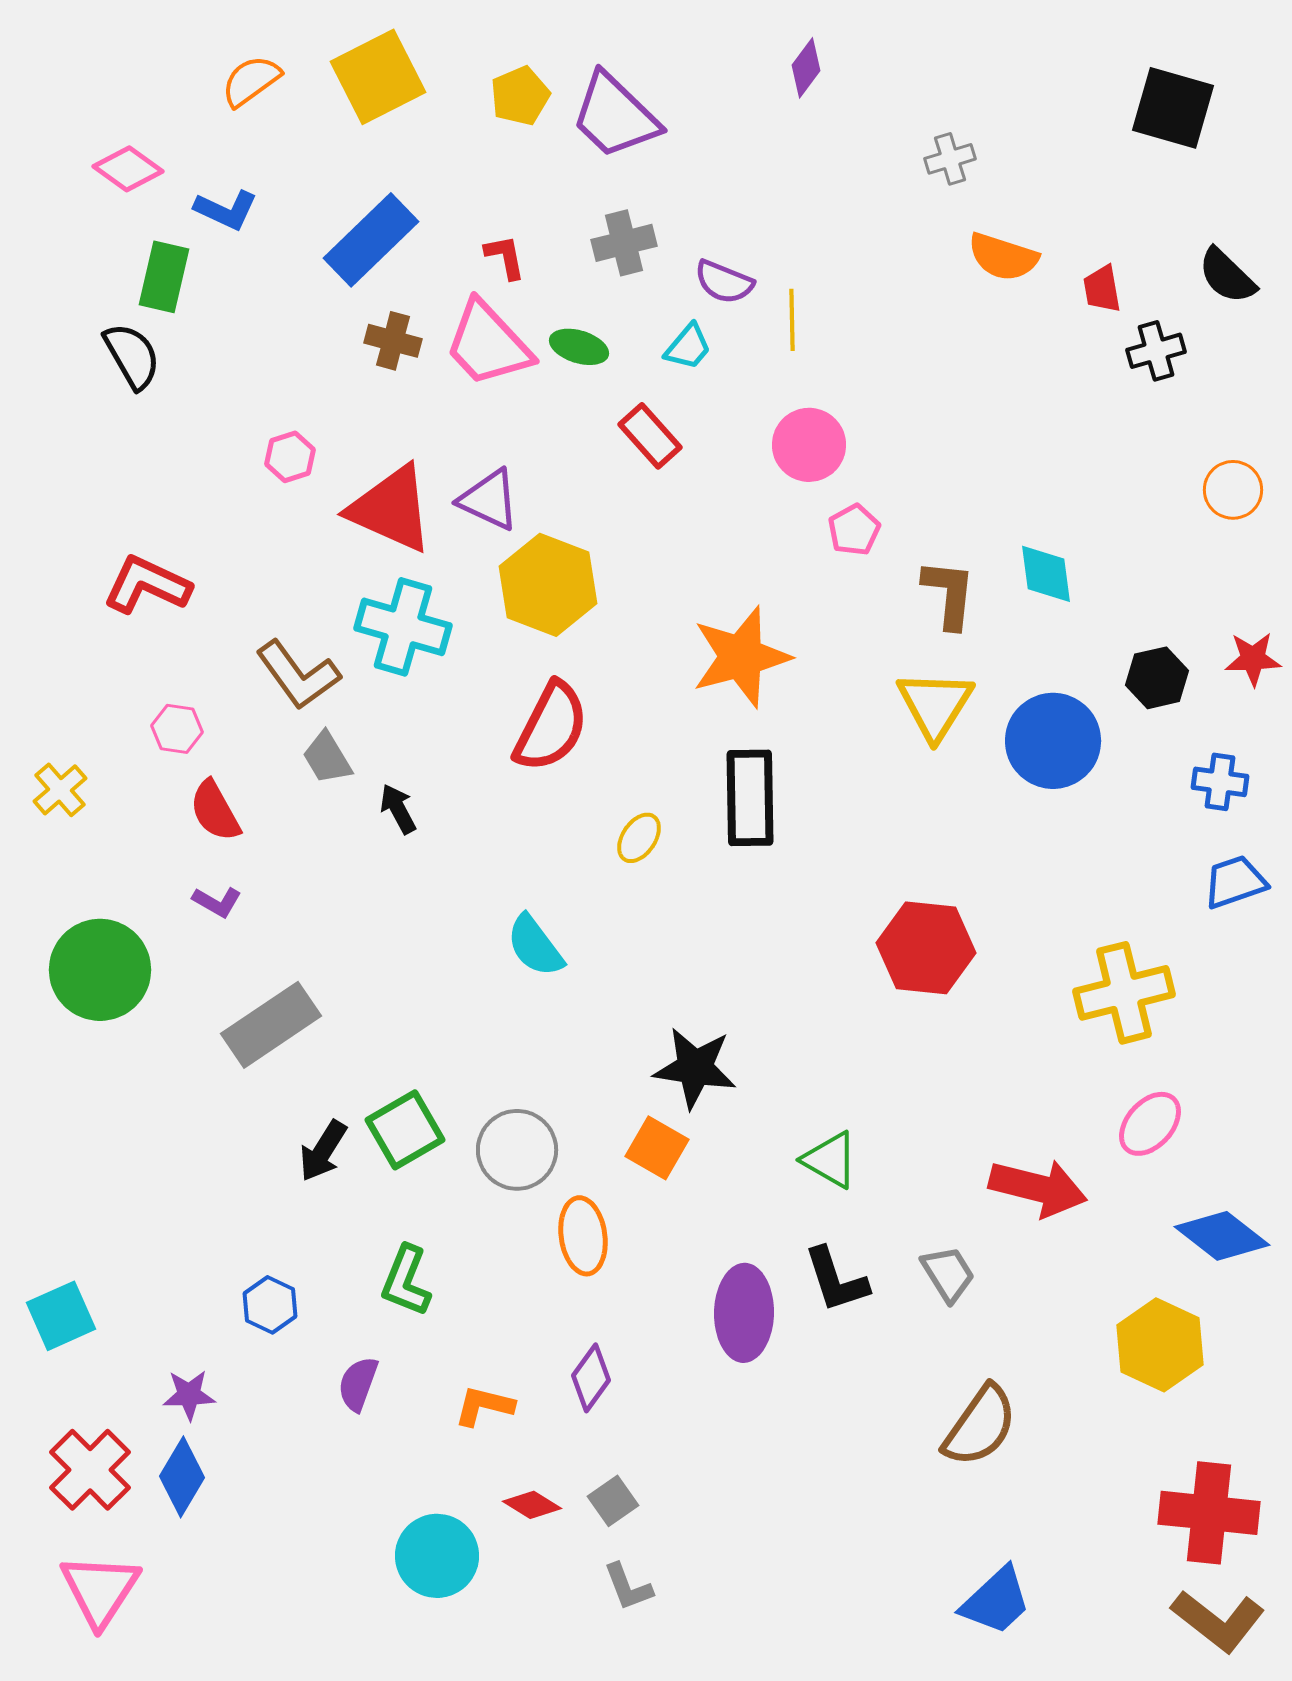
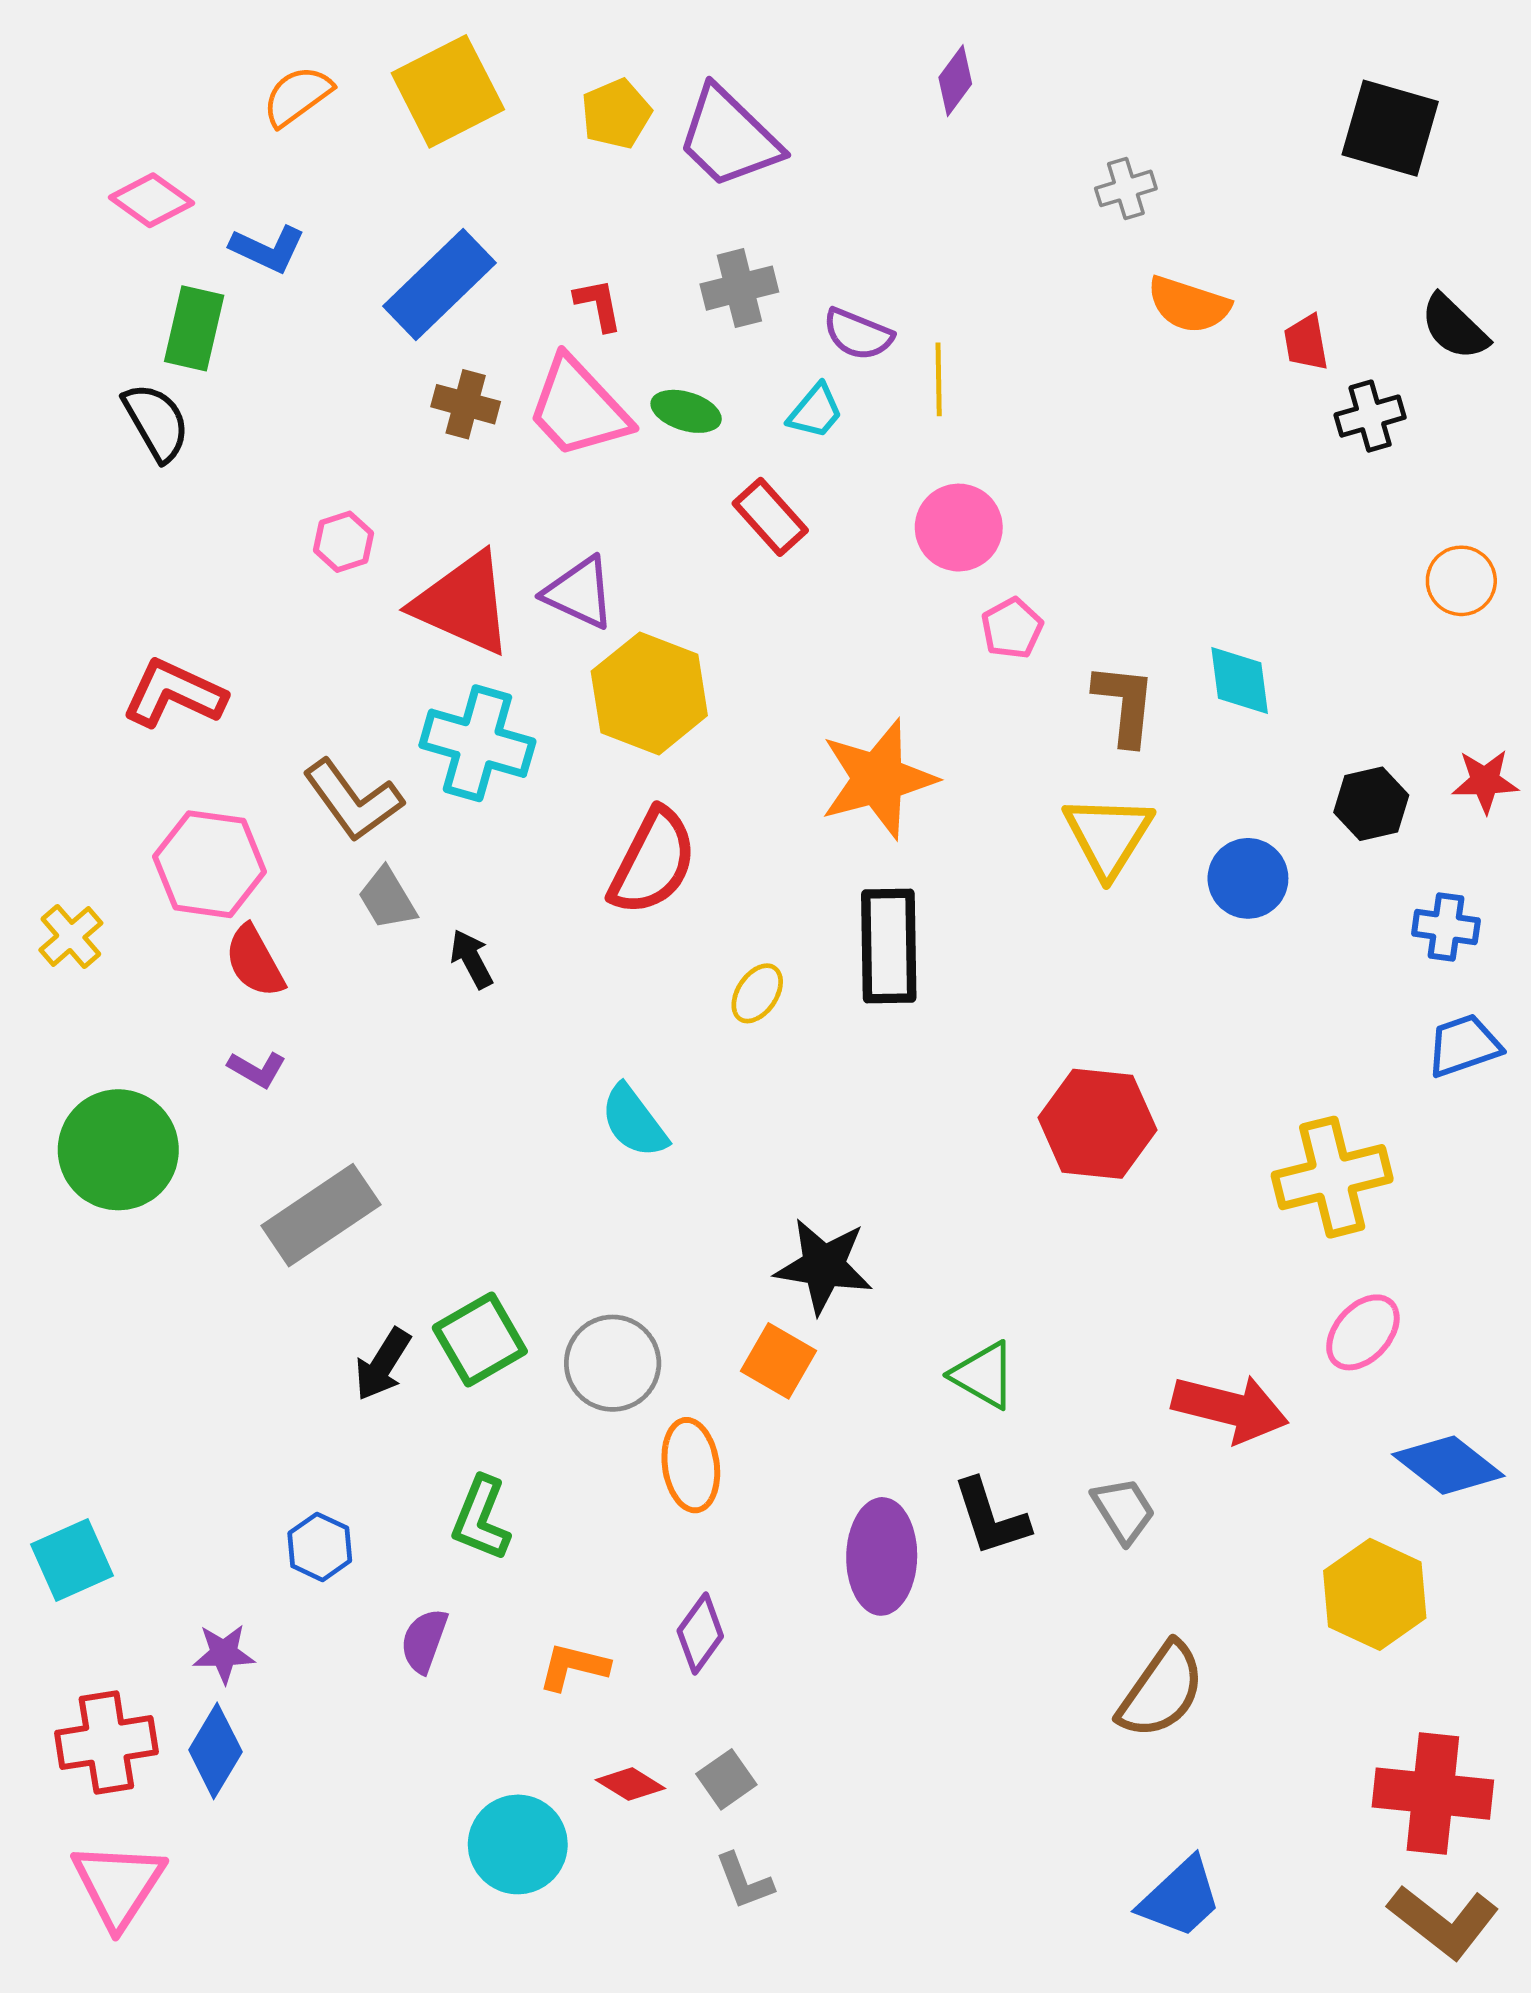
pink hexagon: (177, 729) -> (210, 864), size x1.8
blue circle: (1053, 741) -> (1248, 878), size x0.7
red cross: (90, 1470) -> (106, 1743), turned 36

